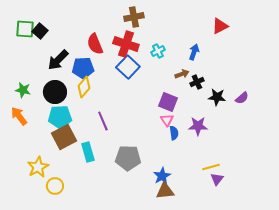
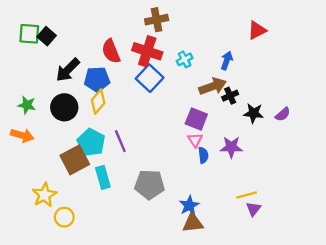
brown arrow: (182, 74) -> (213, 86), size x1.6
orange arrow: (19, 116) -> (22, 135), turned 144
cyan pentagon: (60, 117) -> (91, 142), moved, turned 30

